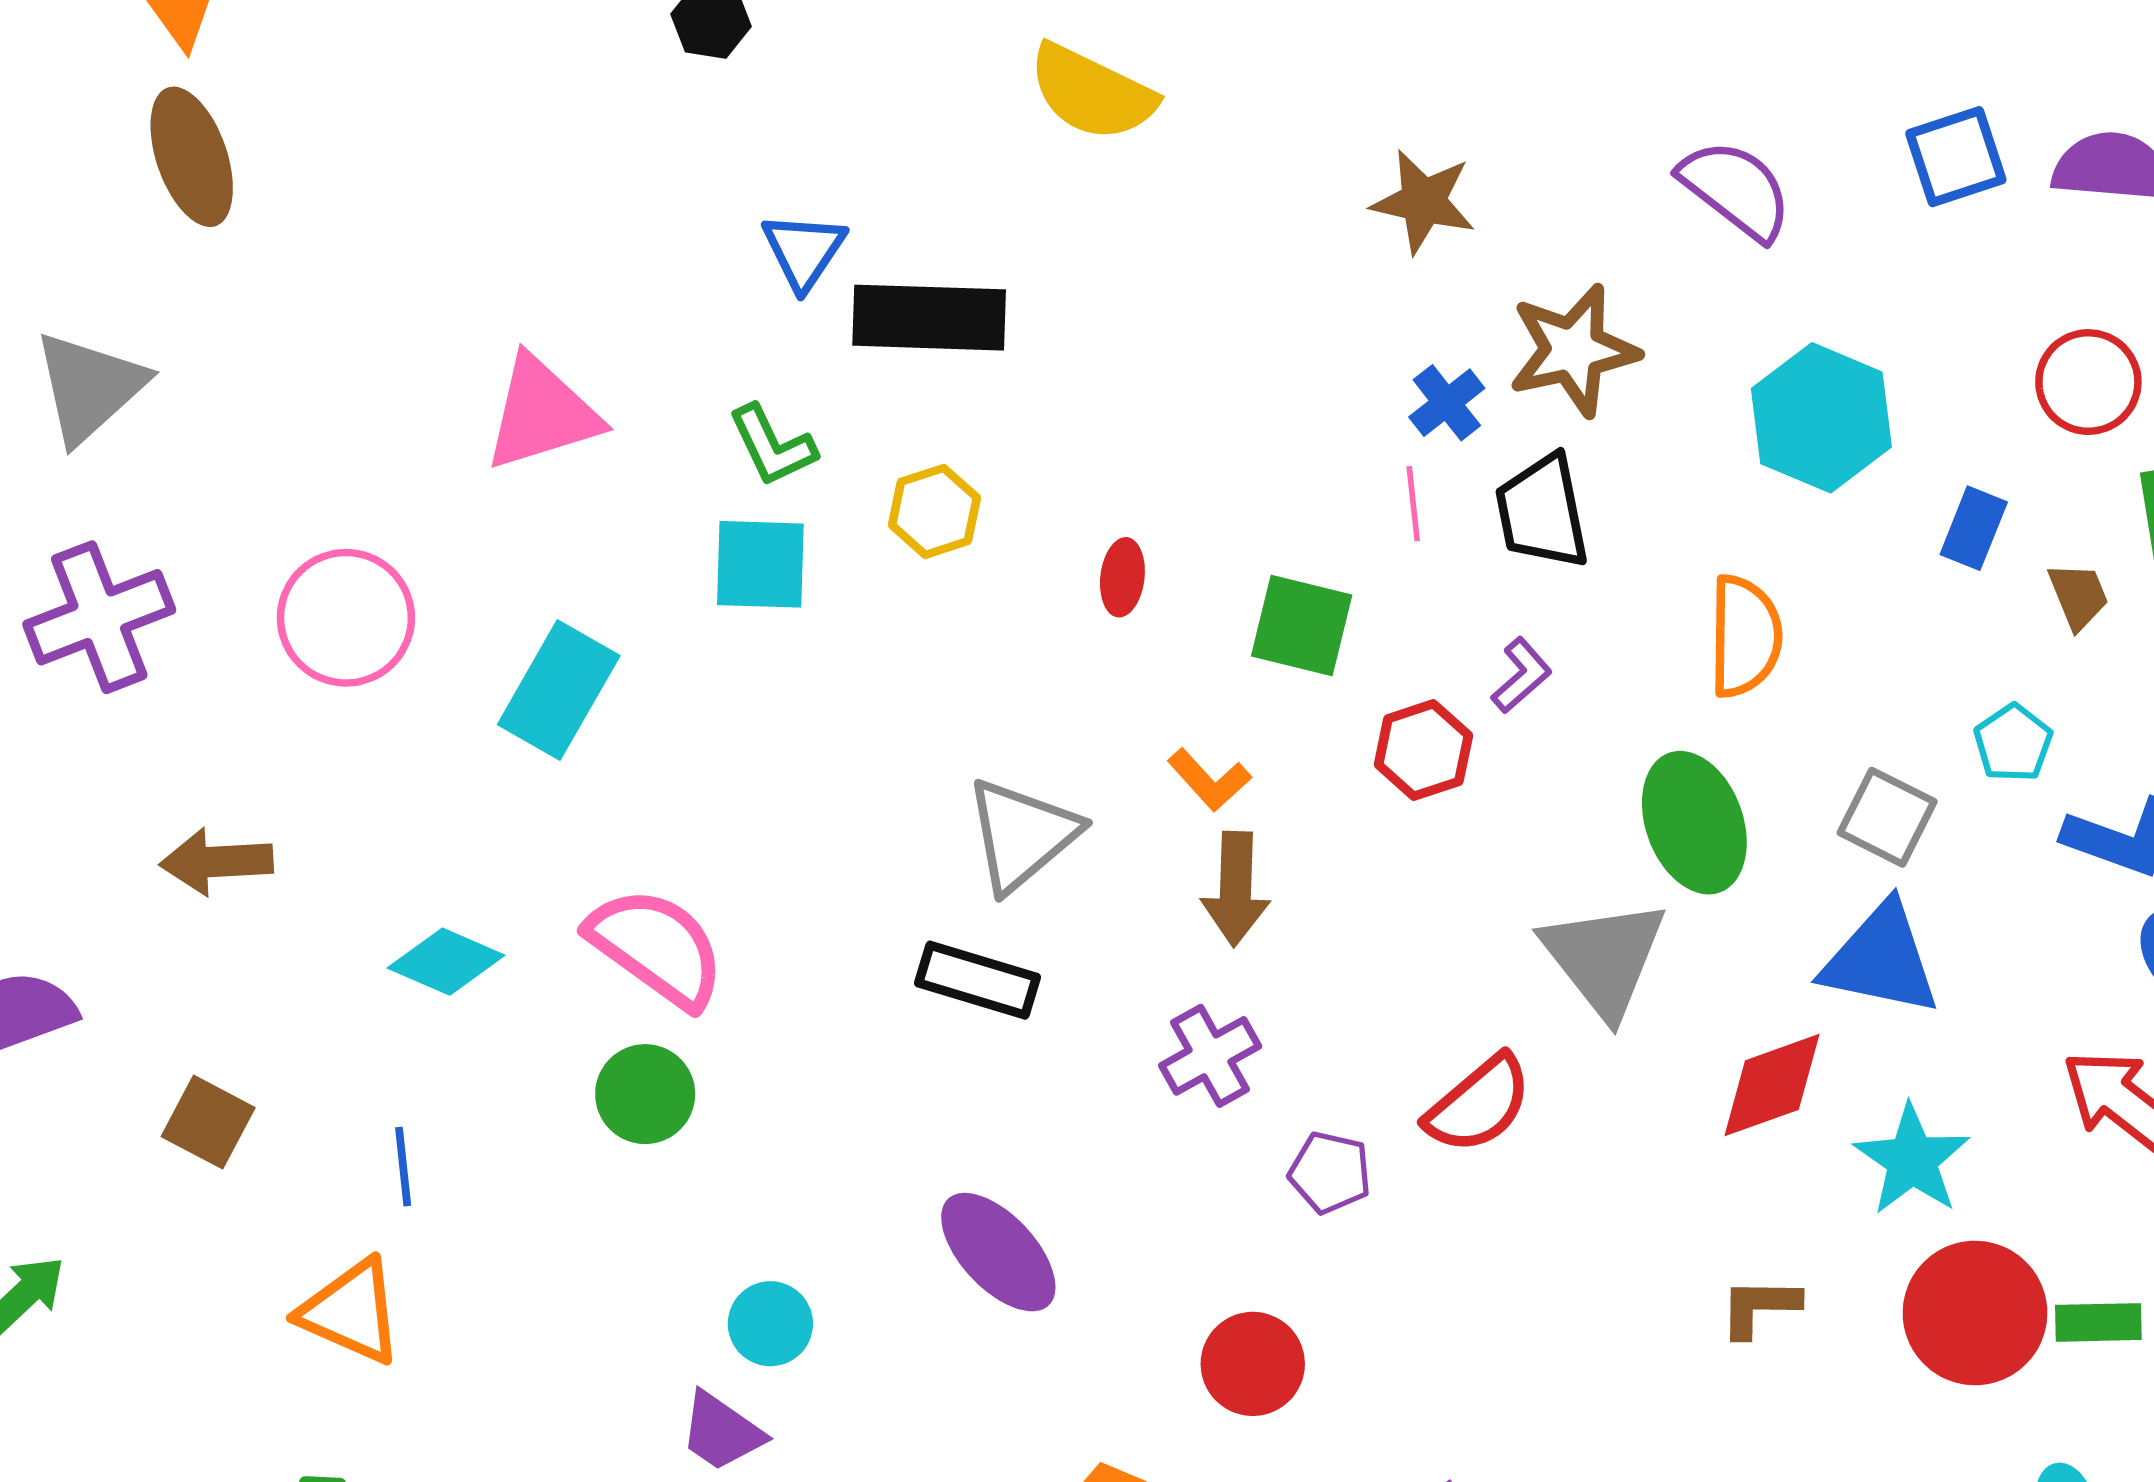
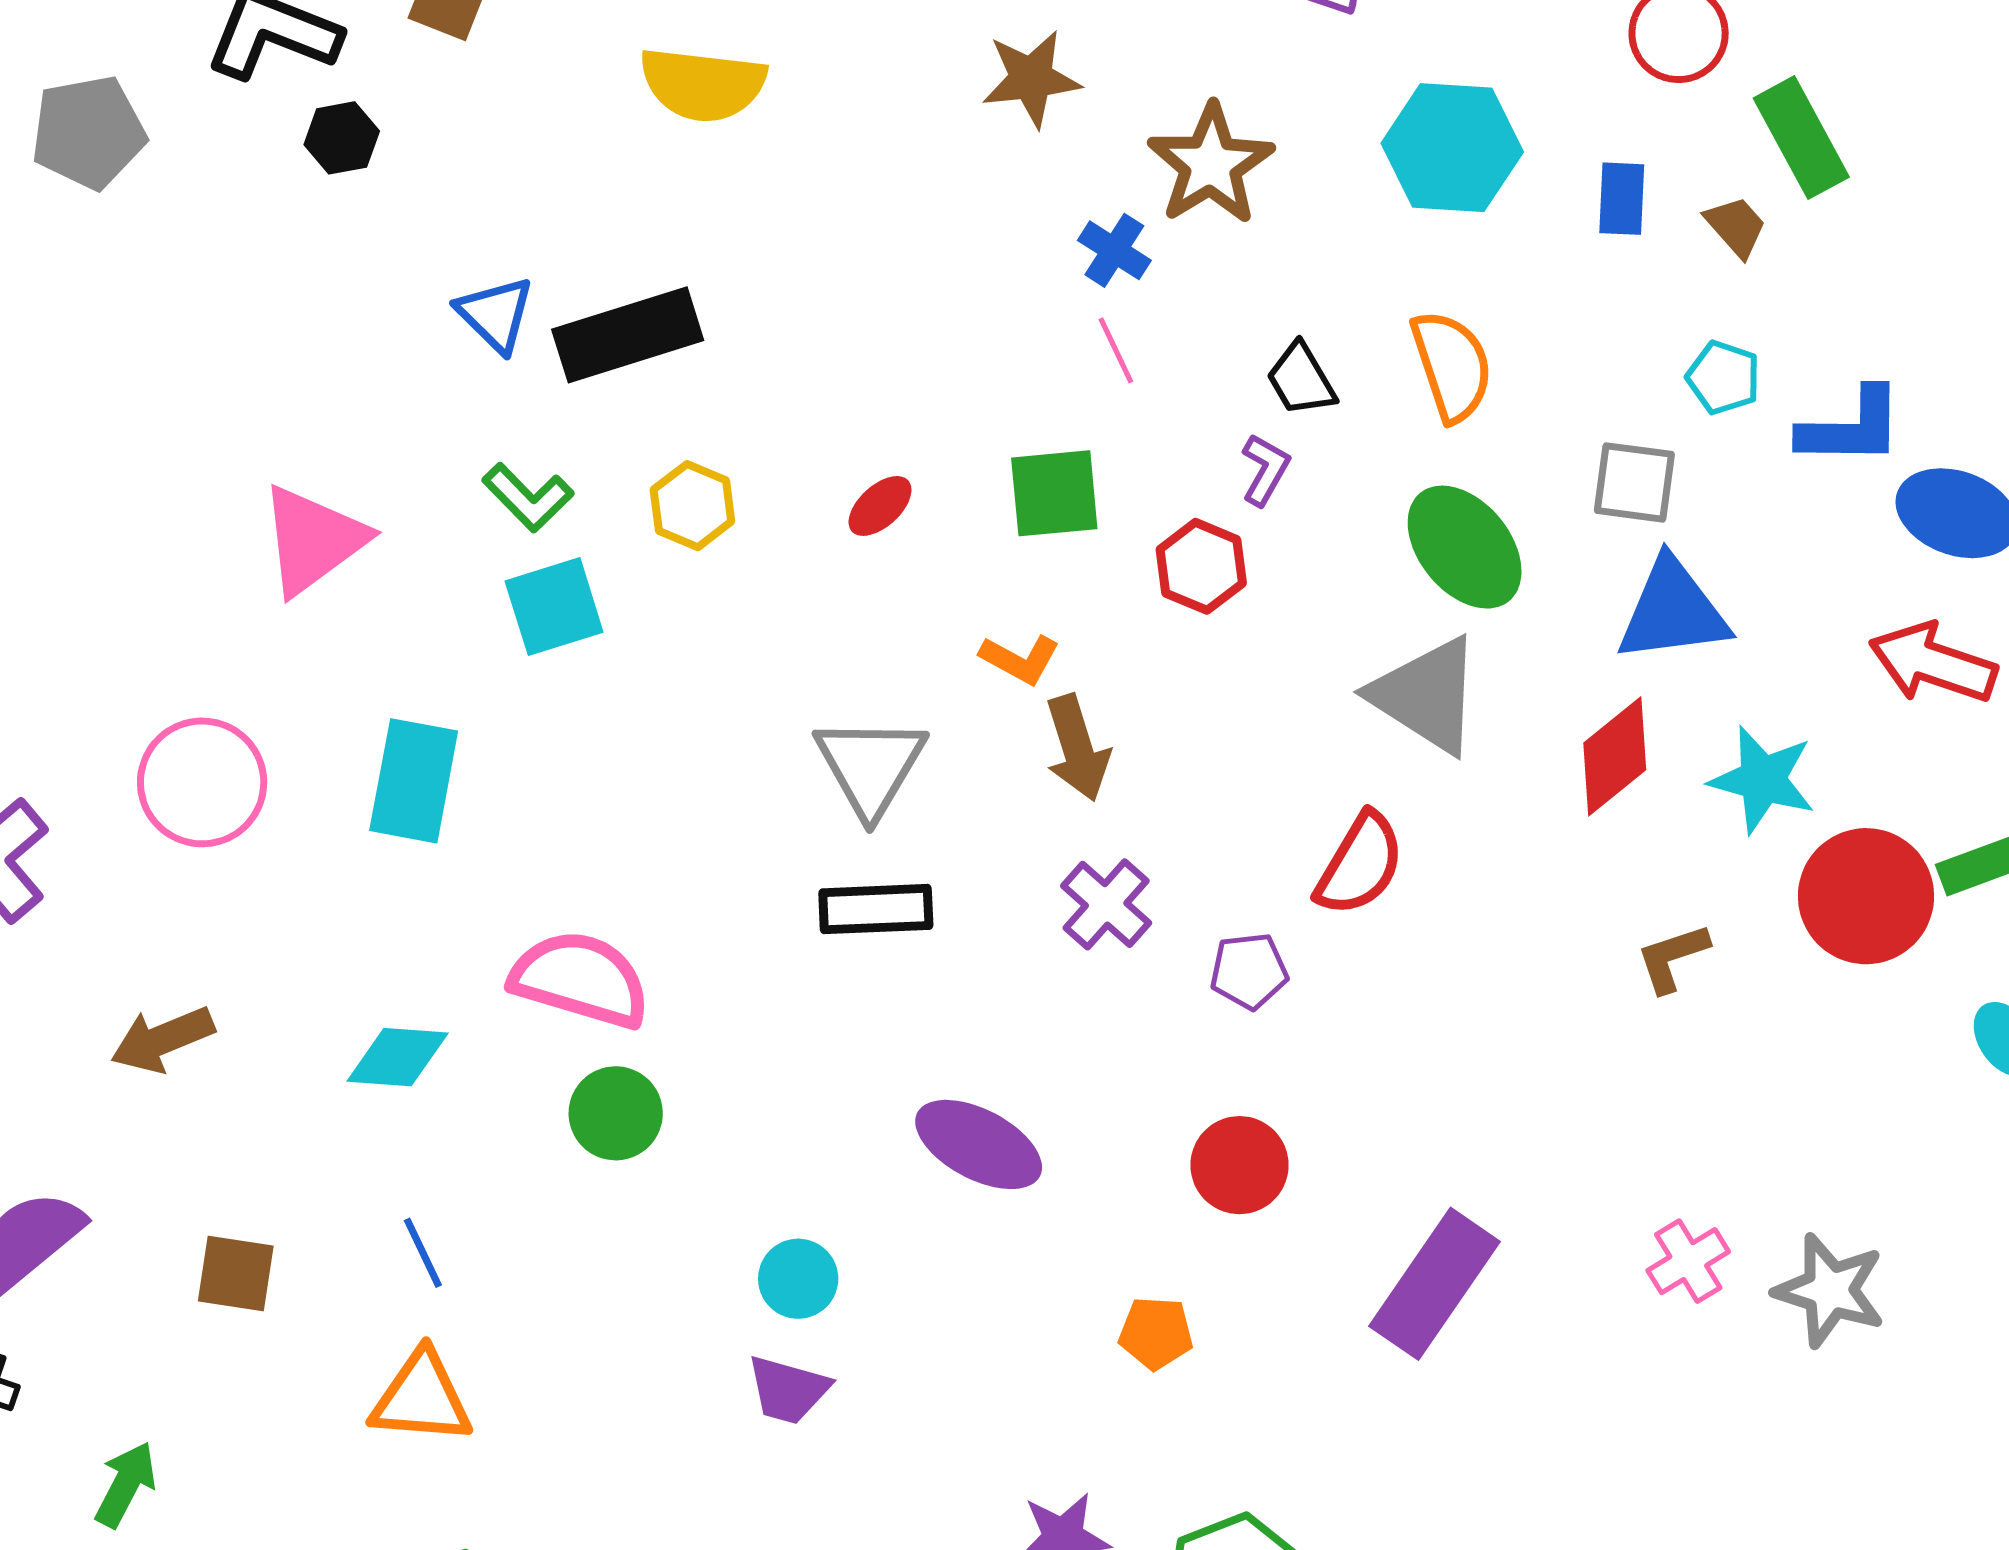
black trapezoid: (1542, 512) -> (1301, 380), moved, size x0.7
red ellipse: (1122, 577) -> (880, 506), turned 60

